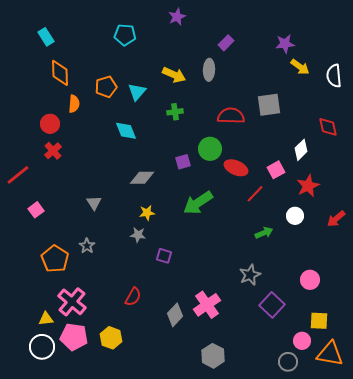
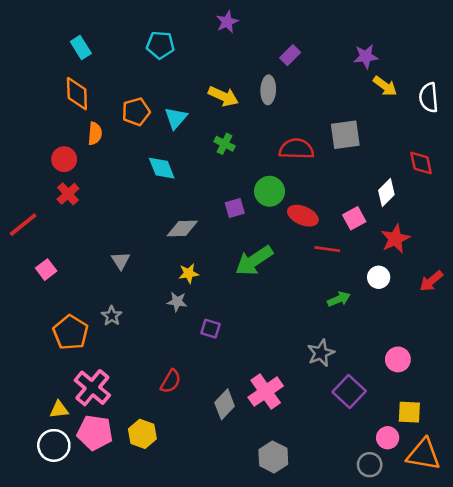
cyan rectangle: (46, 37) -> (81, 47), moved
green cross: (175, 112) -> (225, 144), turned 35
red line: (255, 194) -> (327, 249), turned 54

